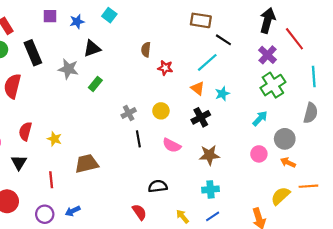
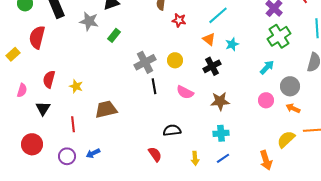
gray cross: (129, 113) -> (145, 62), size x1.5
yellow arrow: (182, 216) -> (195, 158), turned -144

